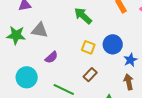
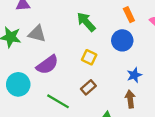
blue circle: (113, 44) -> (122, 40), moved
purple semicircle: (51, 57) -> (47, 65), size x1.5

